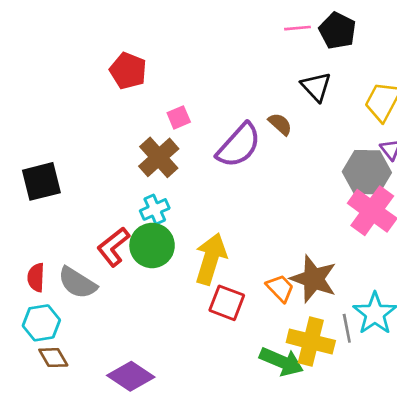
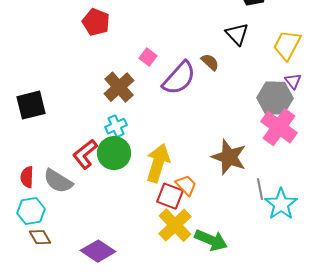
pink square: (179, 117) -> (148, 57), moved, turned -30
brown star: (313, 279) -> (229, 157), moved
orange trapezoid: (280, 288) -> (186, 185), moved
gray line: (347, 328) -> (260, 189), moved
yellow cross: (311, 342) -> (175, 225), moved, turned 32

